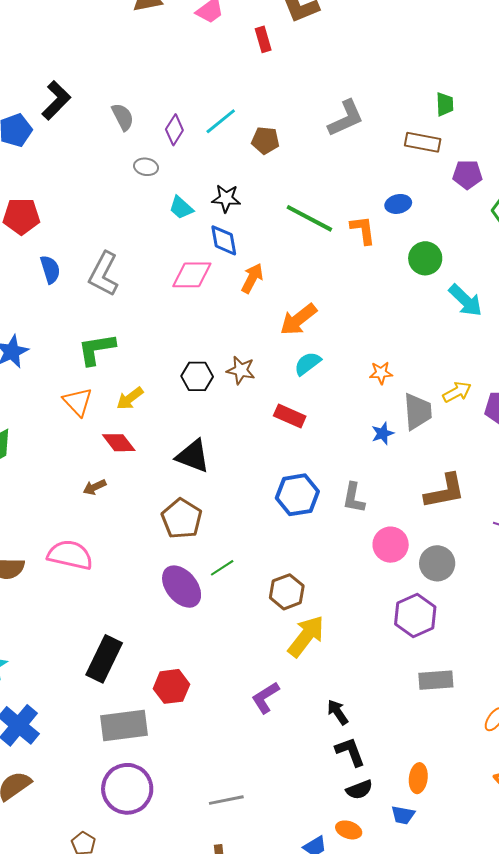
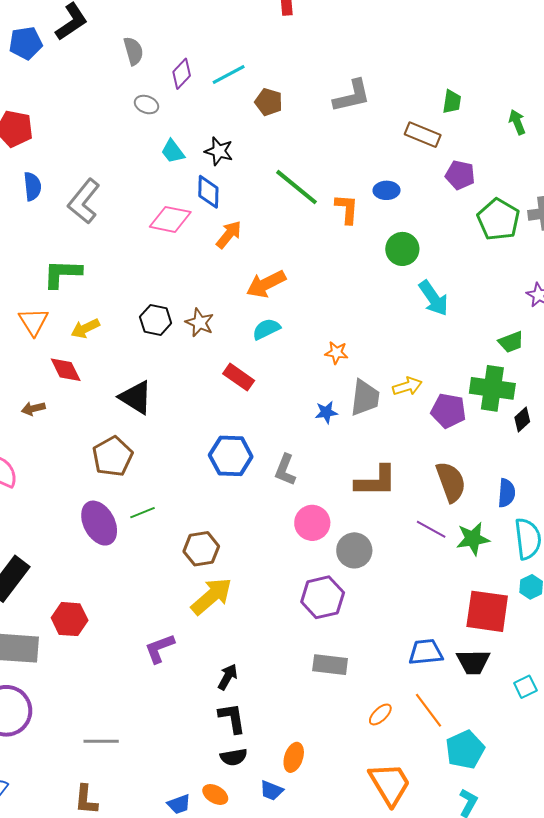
black arrow: (338, 712) -> (228, 677), turned 52

